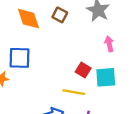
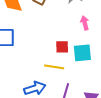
red square: (83, 70) -> (62, 47), turned -32

